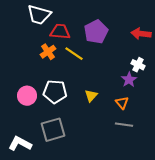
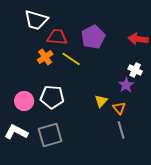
yellow triangle: (91, 96) -> (101, 101), moved
gray line: (124, 125) -> (121, 130), turned 66
white L-shape: (20, 144) -> (16, 132), moved

